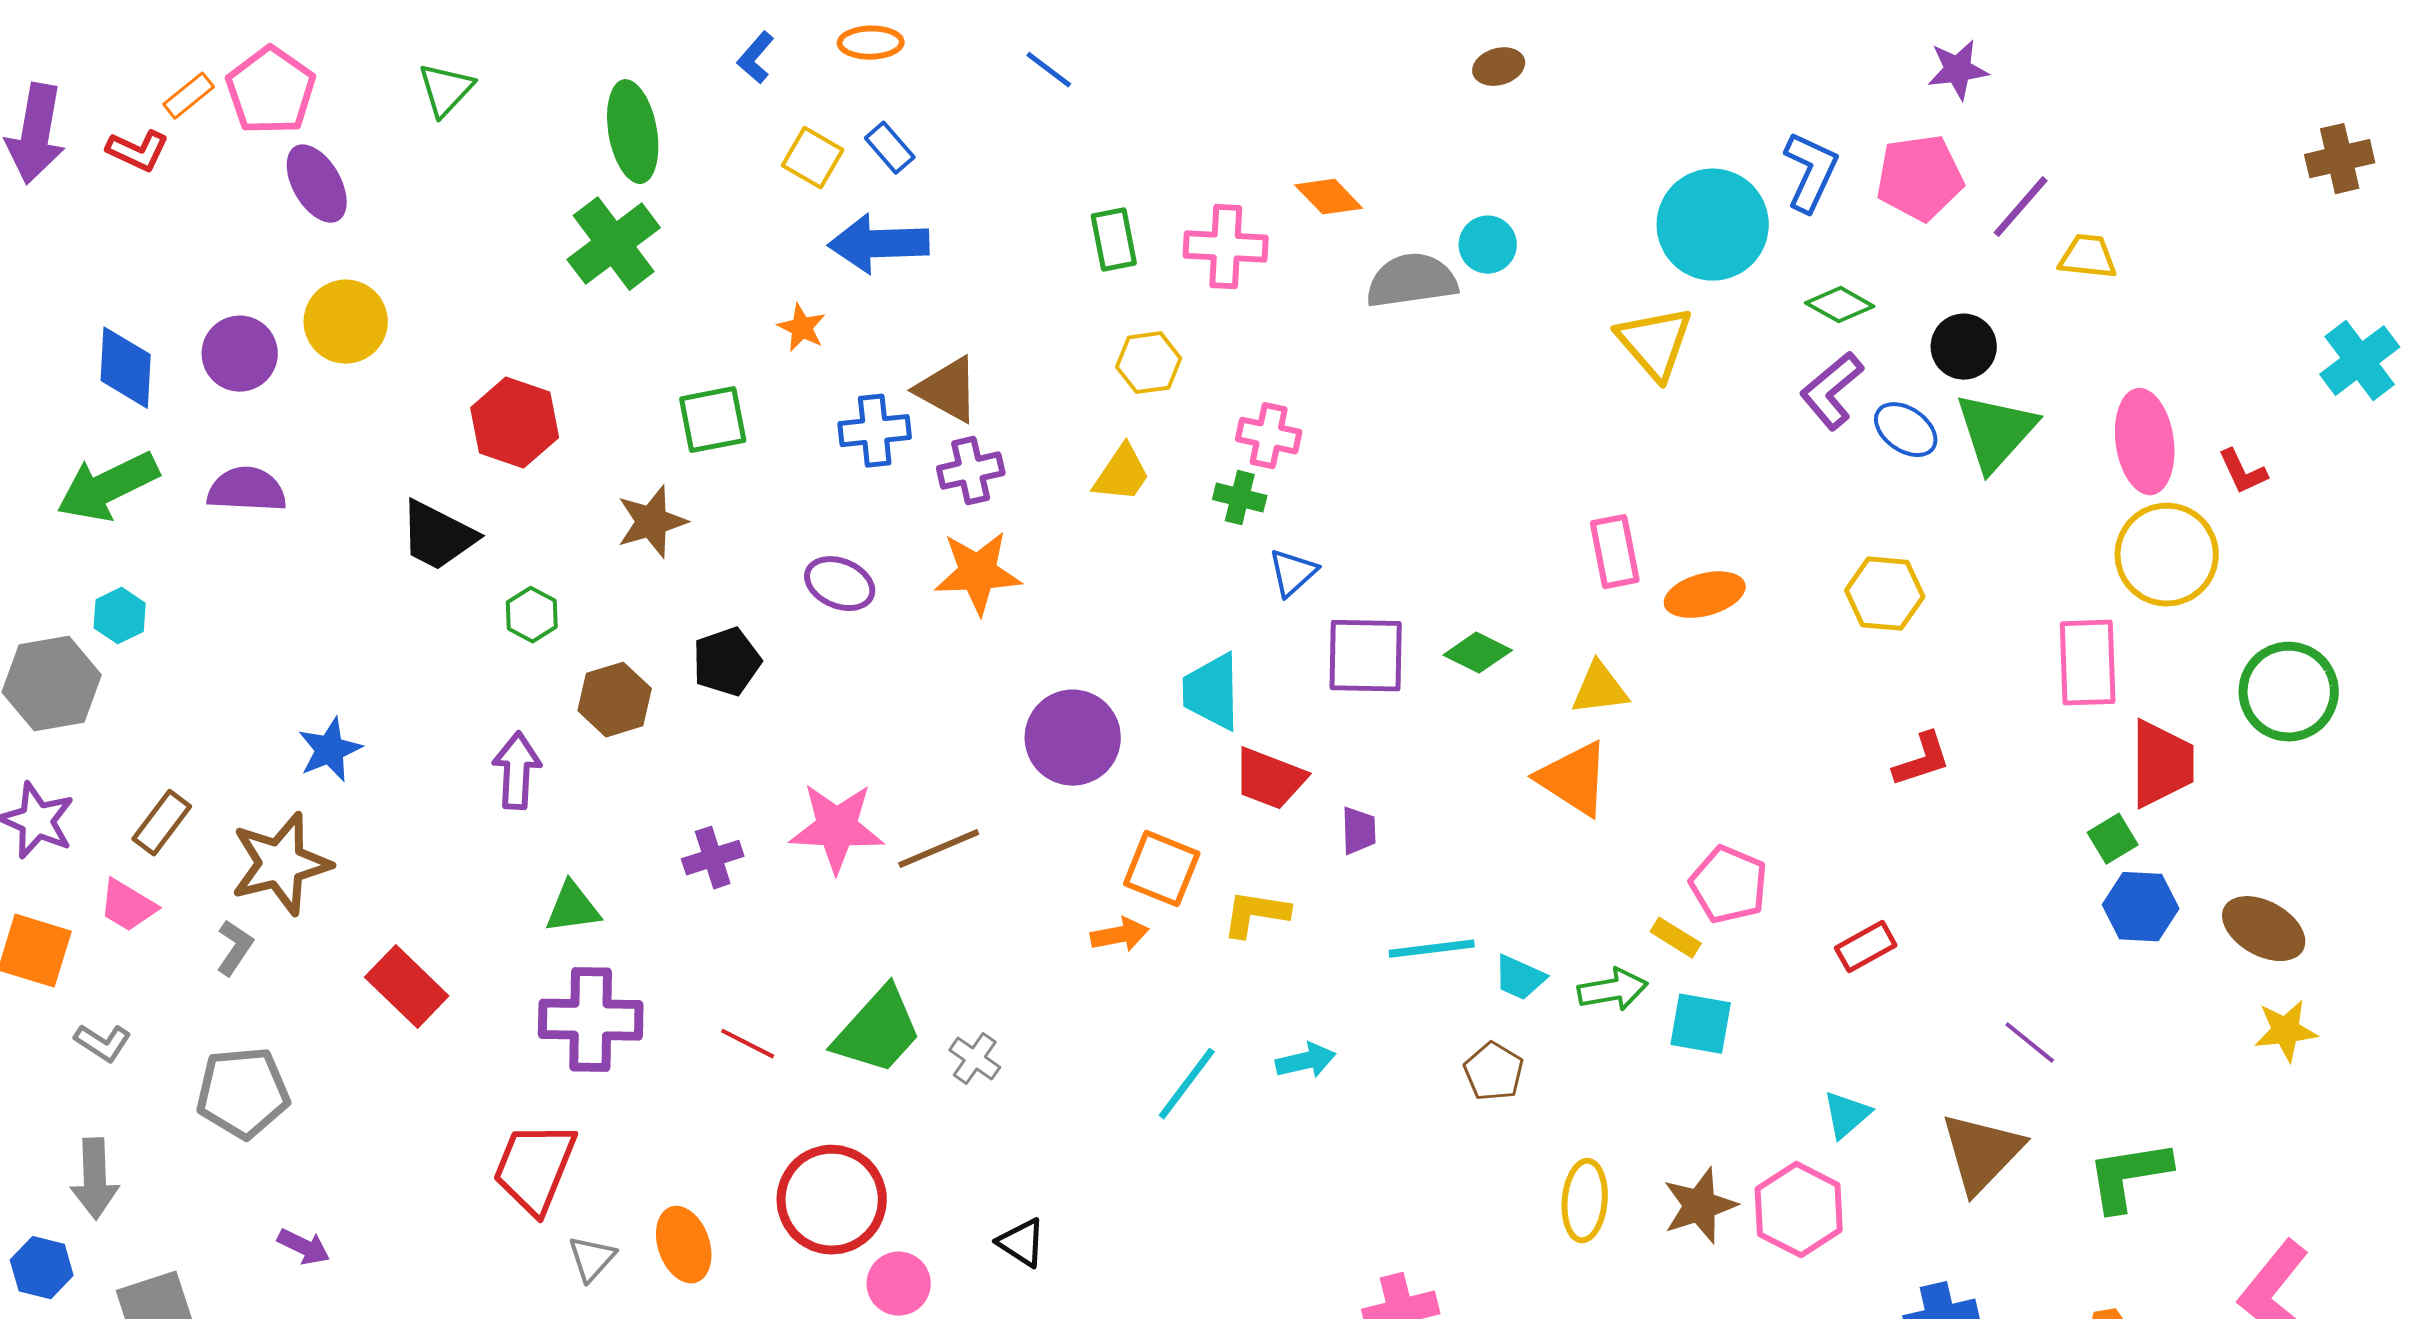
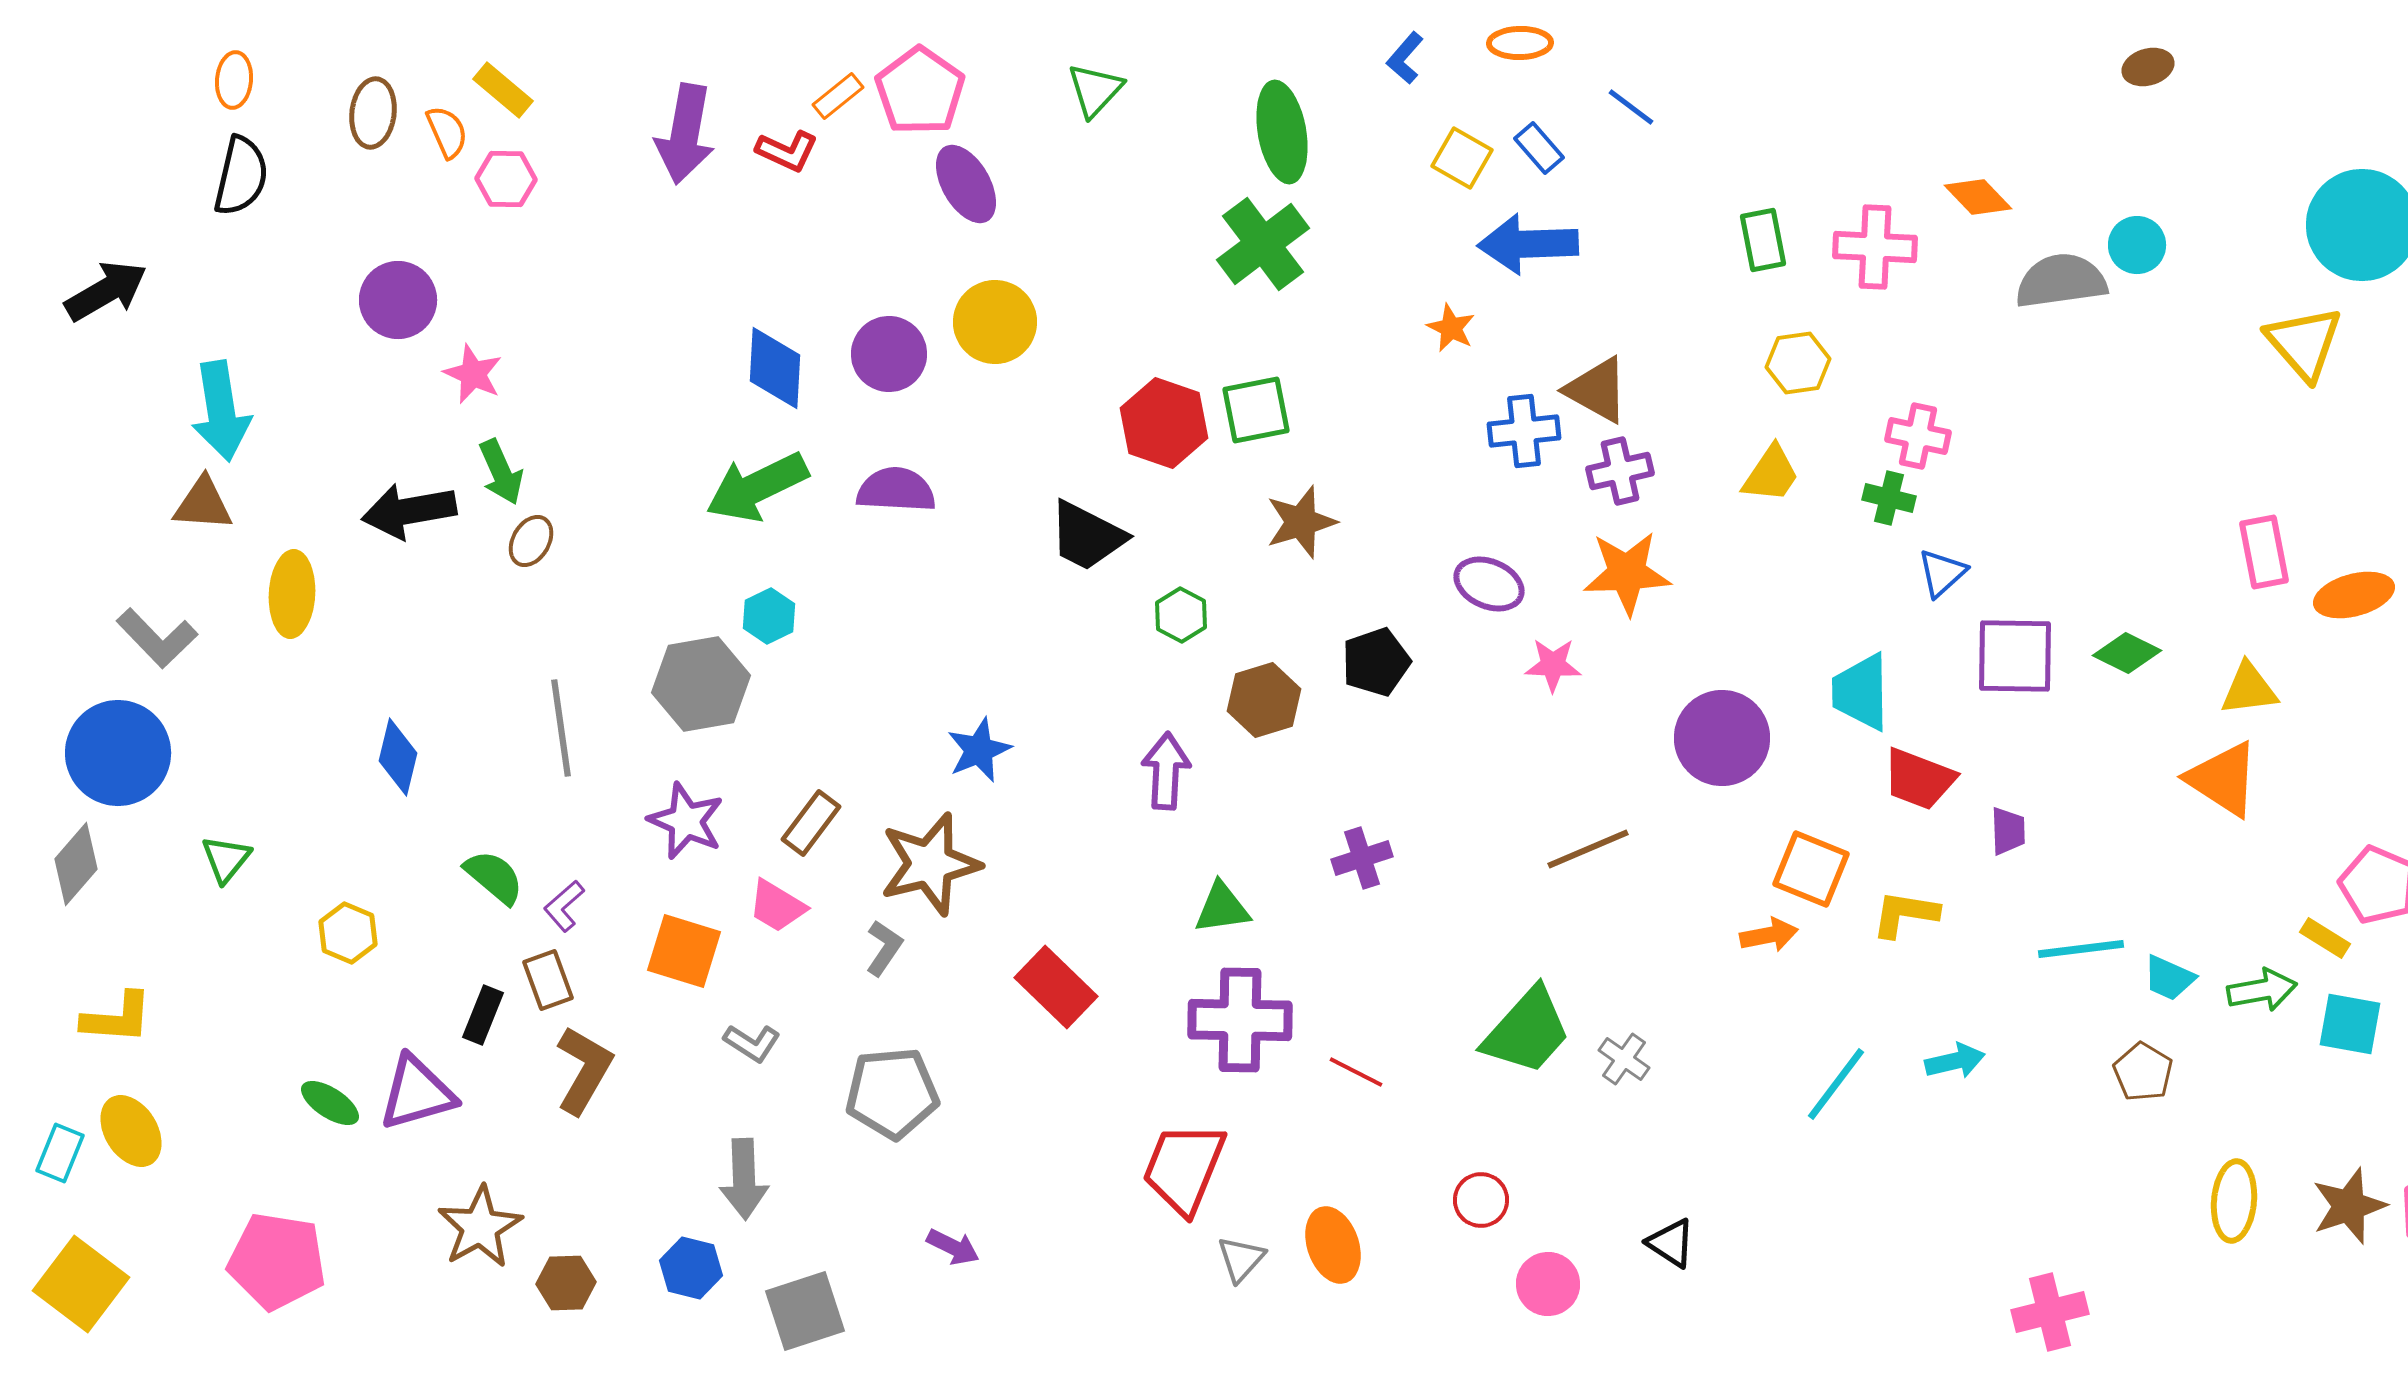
blue line: (1049, 70) -> (1631, 107), moved
green square: (713, 420) -> (1256, 410), moved
pink star: (837, 828) -> (1553, 665), moved, size x0.6
red line: (748, 1044) -> (1356, 1072), moved
red circle: (832, 1200) -> (1481, 1200), size x0.5

